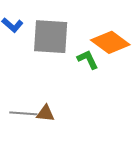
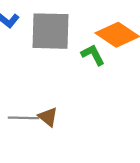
brown triangle: (45, 113) -> (48, 117), turned 36

